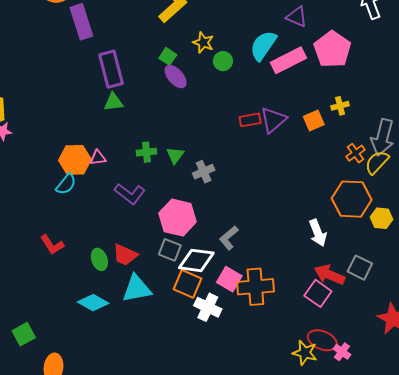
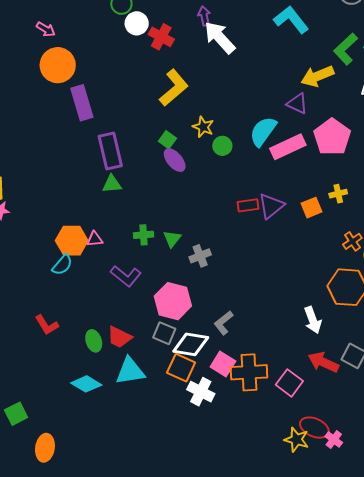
pink square: (318, 293) -> (289, 383), moved

